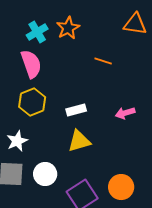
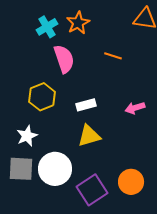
pink semicircle: (31, 64) -> (64, 59), moved
white circle: (45, 174) -> (55, 169), size x1.4

